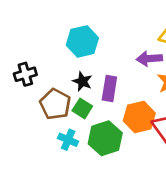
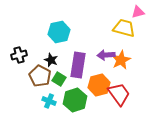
purple arrow: (149, 59) -> (106, 55), moved
black star: (82, 81) -> (51, 60), moved
purple rectangle: (109, 88) -> (78, 65), size x1.4

